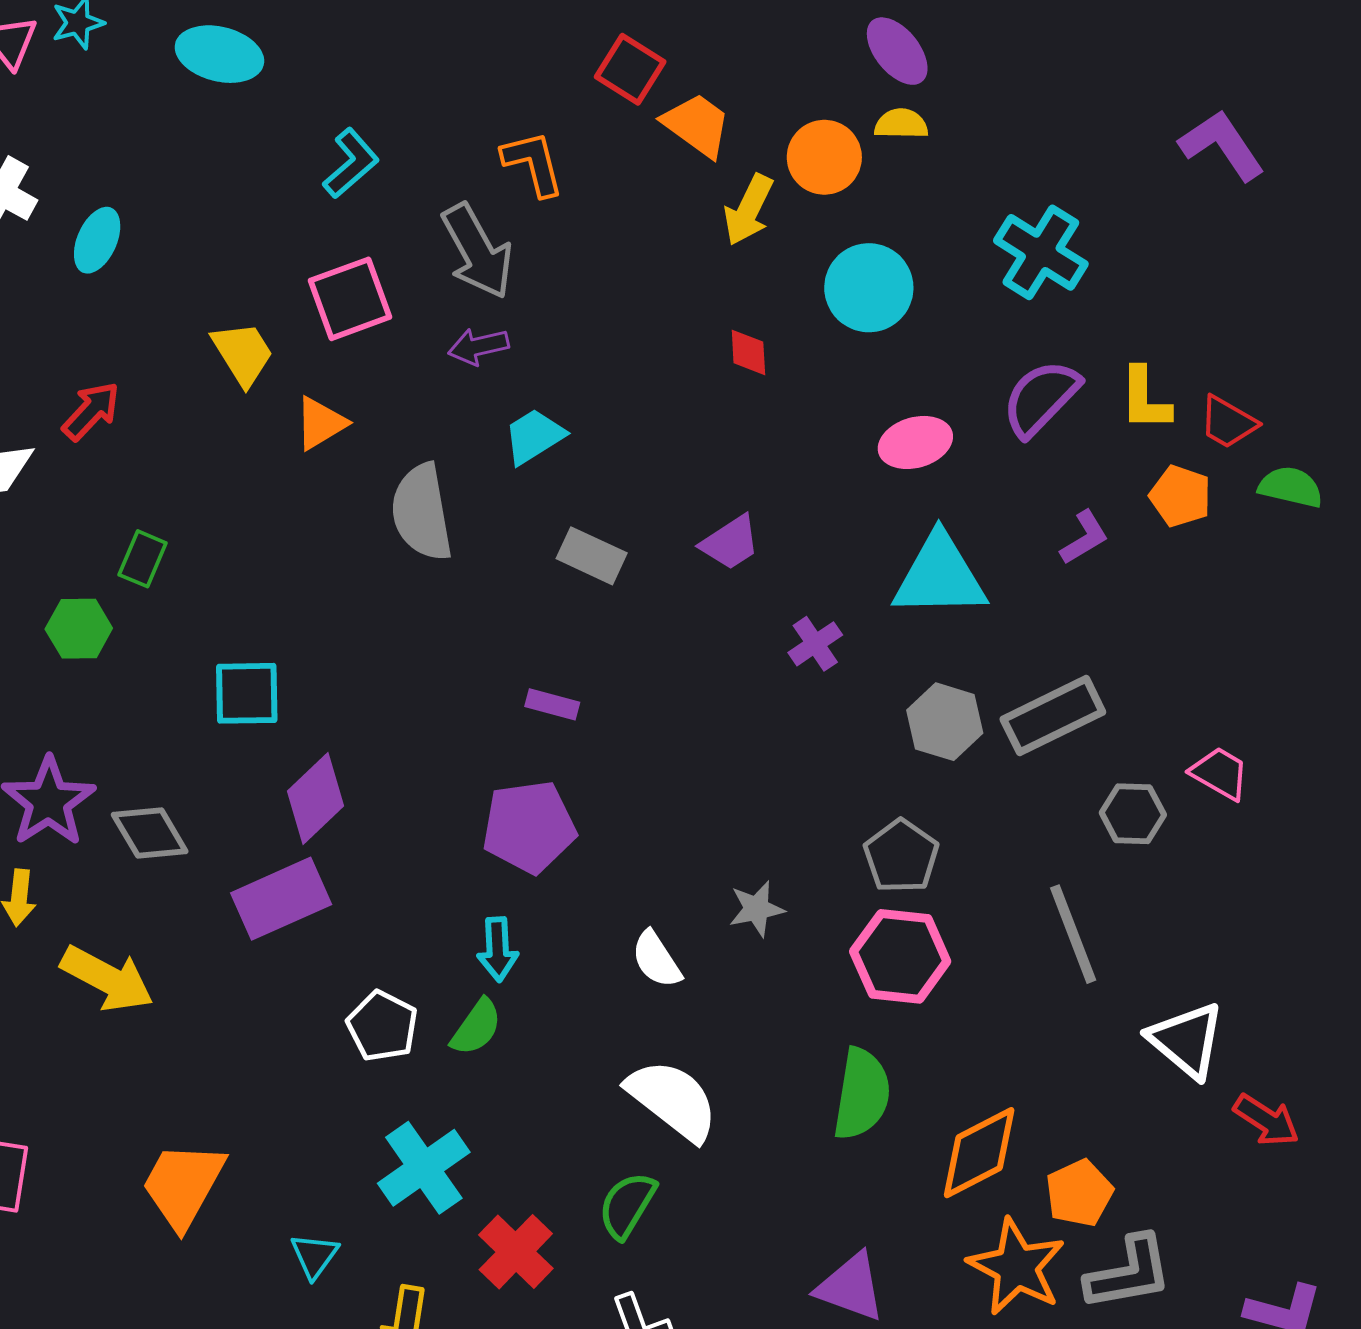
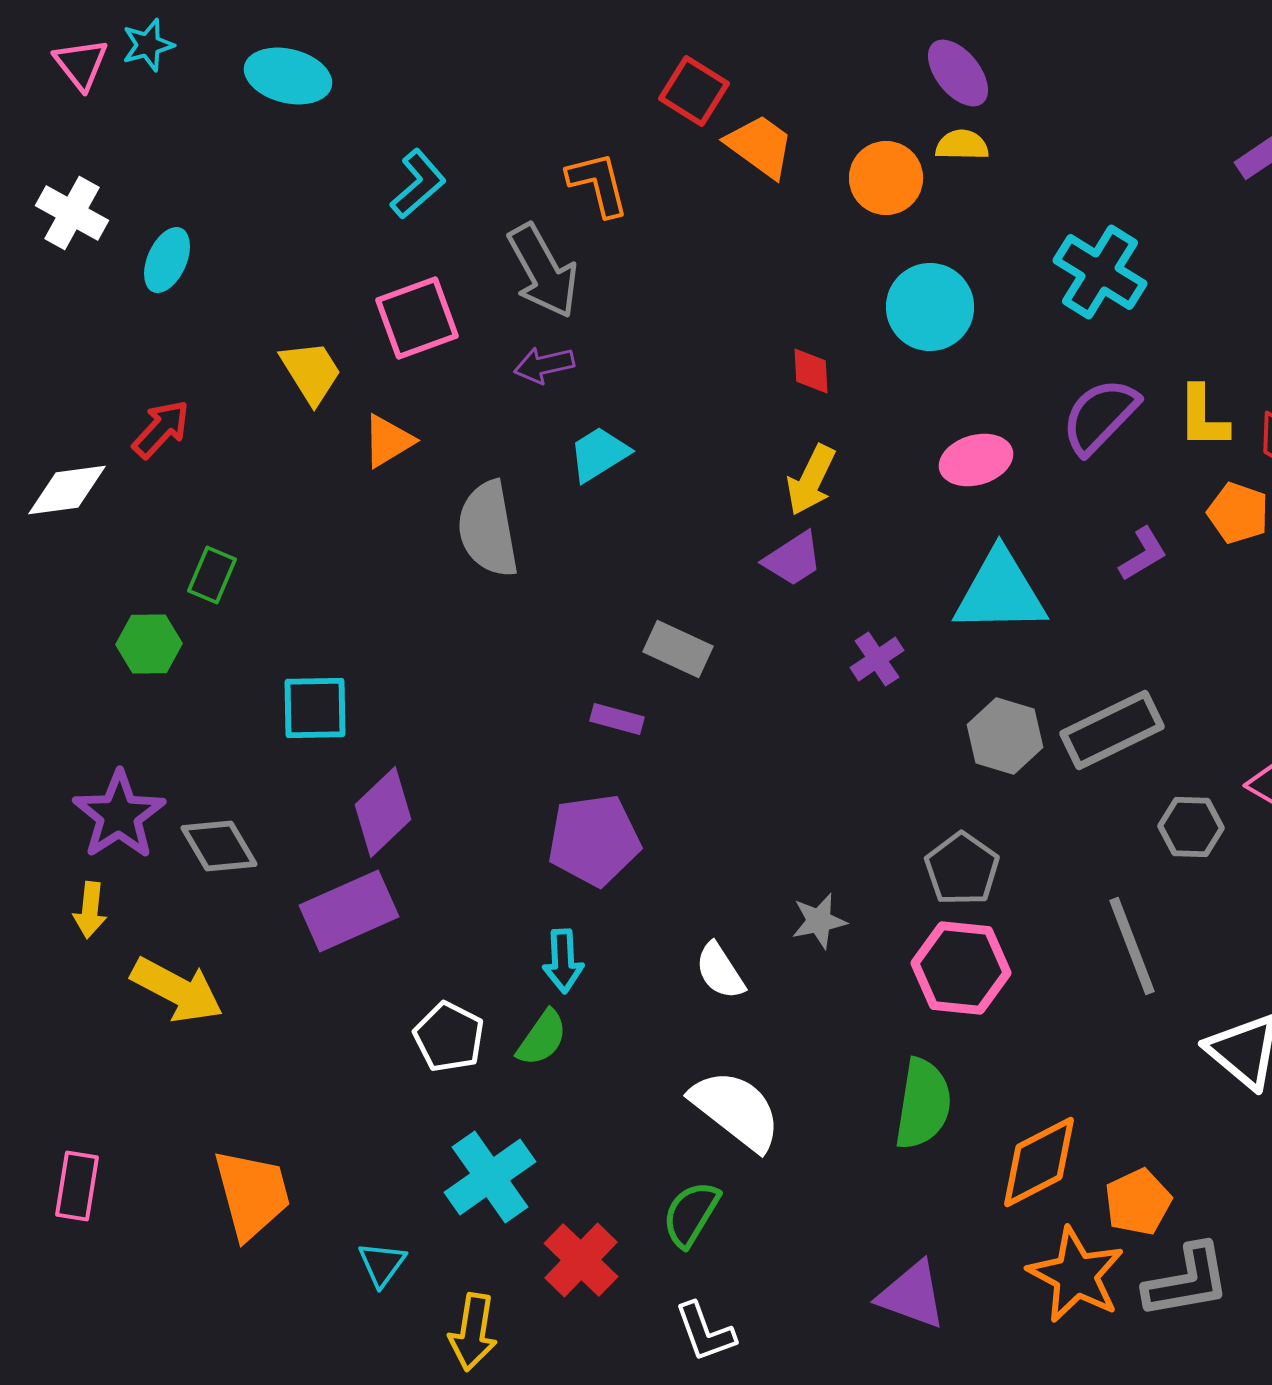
yellow arrow: (748, 210) -> (811, 480), moved
gray rectangle: (592, 556) -> (678, 649), moved
orange trapezoid: (183, 1185) -> (252, 1194), turned 136

